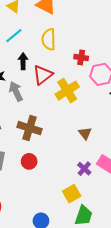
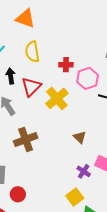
brown cross: (30, 128) -> (26, 140), turned -30
red circle: (29, 161) -> (18, 194), moved

